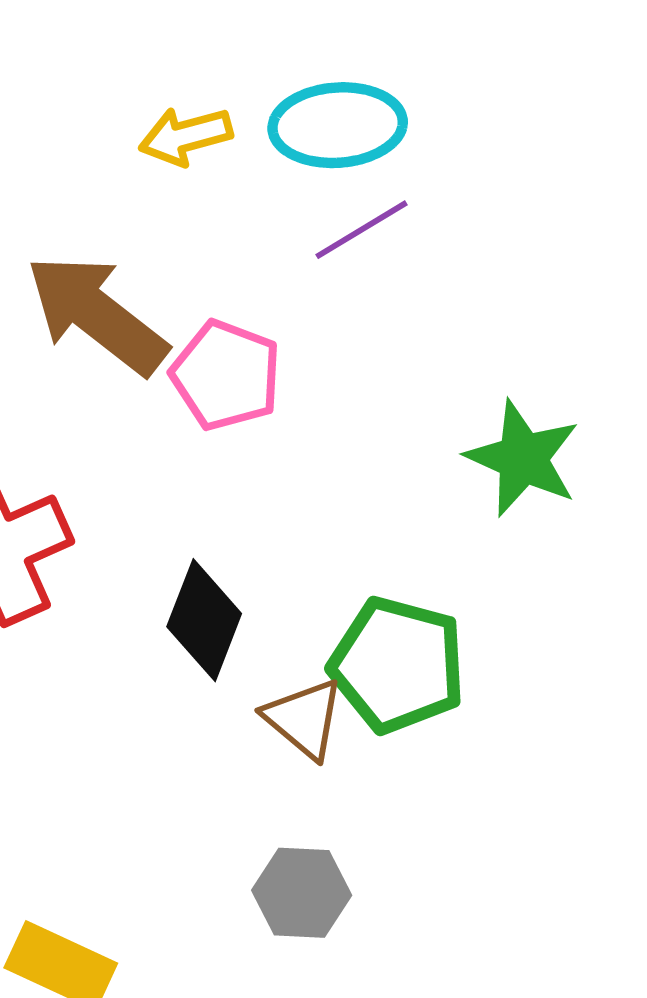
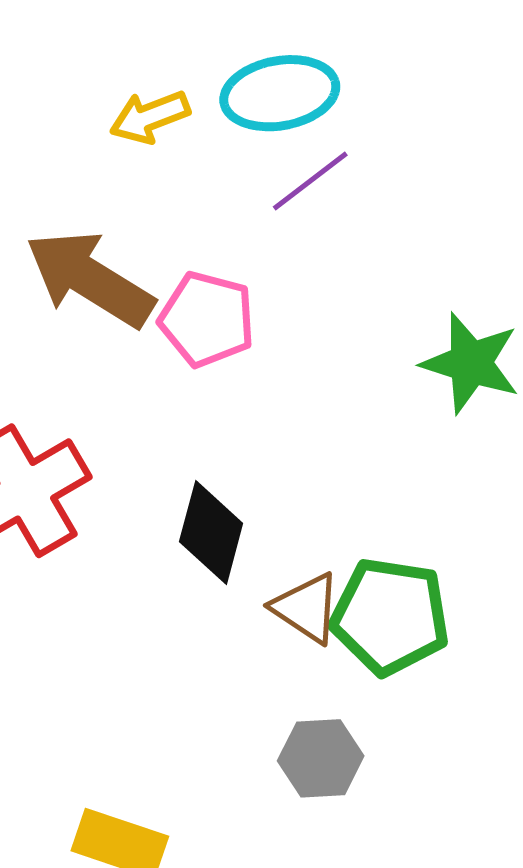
green pentagon: (398, 665) -> (390, 616), moved

